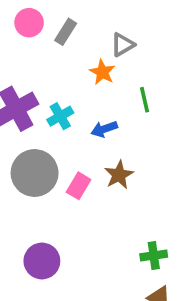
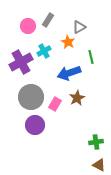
pink circle: (29, 23) -> (28, 26), moved
cyan cross: (60, 116) -> (44, 51), moved
blue arrow: (104, 129) -> (69, 73), size x1.6
purple circle: (42, 261) -> (35, 125), moved

